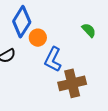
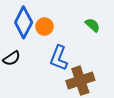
orange circle: (38, 38) -> (44, 27), moved

